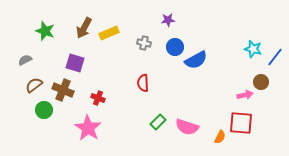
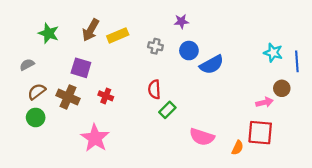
blue line: (275, 57) -> (297, 61), turned -42
red cross: (98, 98) -> (106, 96), moved
green circle: (44, 110) -> (36, 117), moved
green rectangle: (158, 122) -> (167, 110), moved

